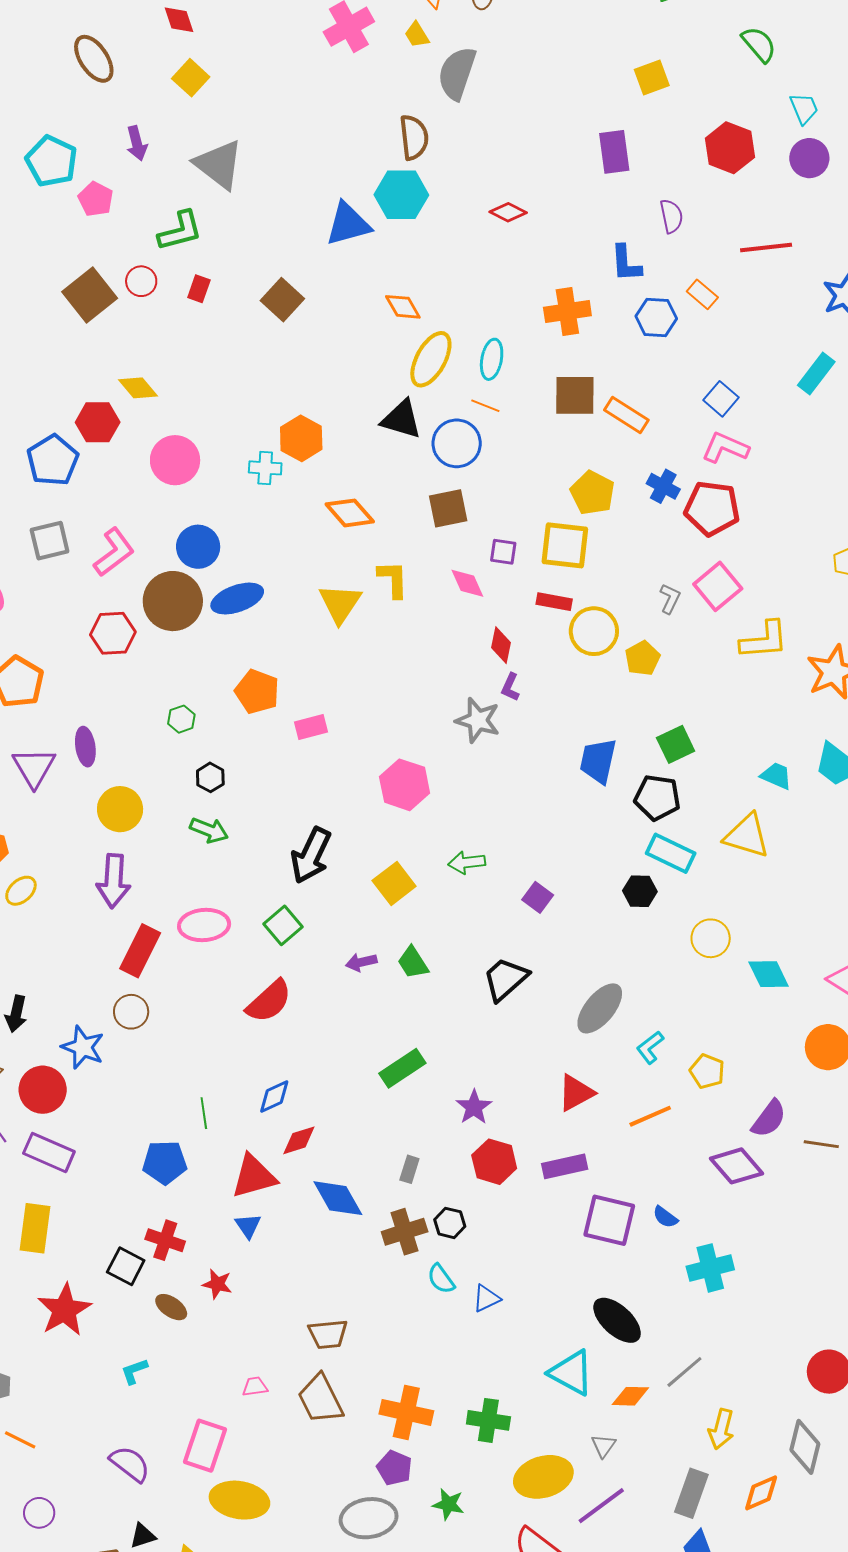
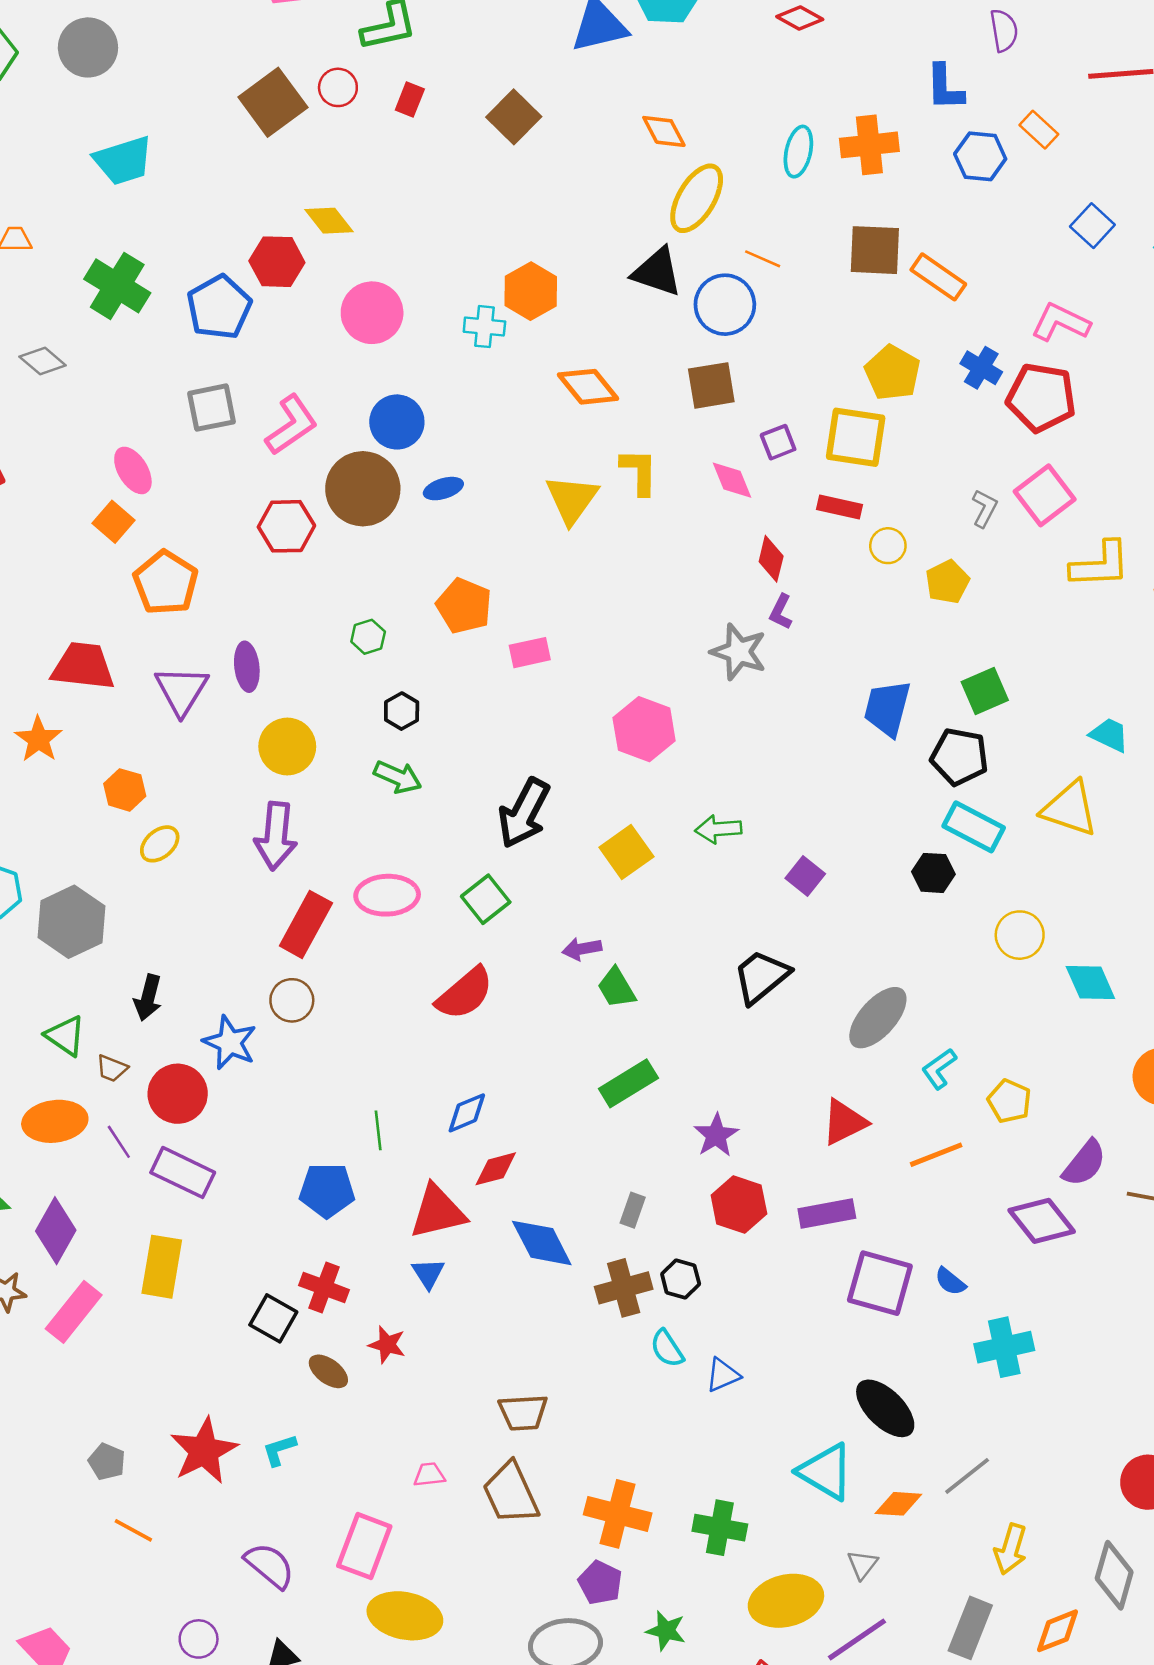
cyan ellipse: (492, 359) -> (798, 152), moved
blue square: (721, 399) -> (1092, 226), moved
purple square: (503, 552) -> (778, 442), turned -32
blue ellipse: (237, 599) -> (443, 489), size x0.6
yellow circle: (594, 631) -> (888, 546), size x0.6
green trapezoid: (413, 963) -> (616, 988), moved
red star: (64, 1310) -> (204, 1451), moved
purple circle: (39, 1513) -> (199, 1639), moved

